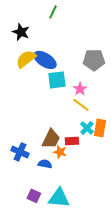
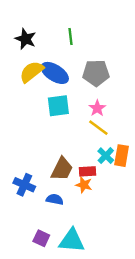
green line: (53, 12) -> (71, 36), moved, turned -32
gray pentagon: (94, 60) -> (96, 73), moved
cyan square: (57, 80) -> (58, 106), moved
orange star: (60, 152) -> (84, 185), moved

